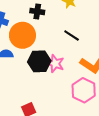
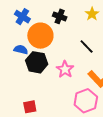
black hexagon: (39, 61) -> (37, 62), moved

